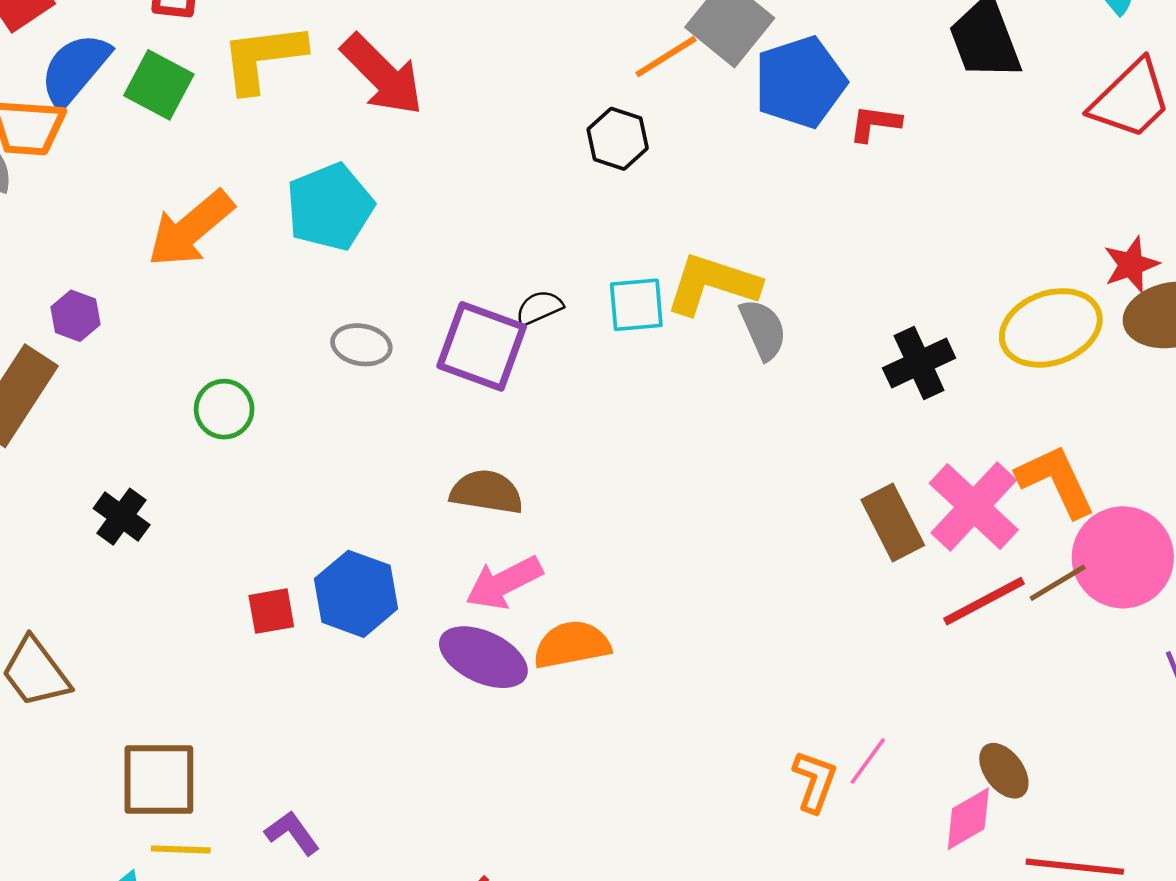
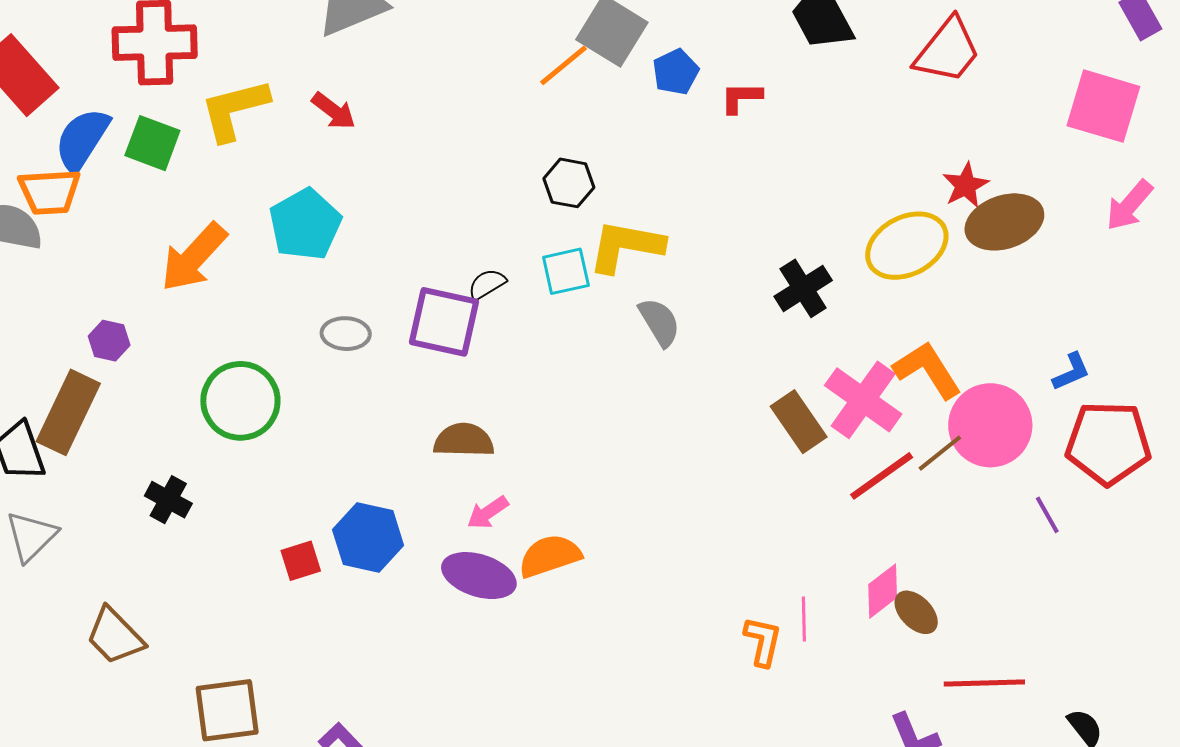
red arrow: (382, 75) -> (334, 111), size x0.6
blue pentagon: (800, 82) -> (676, 72), size x0.6
black hexagon: (618, 139) -> (569, 183), moved
gray semicircle: (763, 329) -> (659, 322), moved
green circle: (224, 409) -> (240, 401), size x1.6
pink arrow: (504, 583) -> (488, 513), size x0.7
pink line: (868, 761) -> (804, 619), turned -30
pink diamond: (968, 819) -> (883, 591), moved

